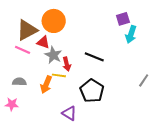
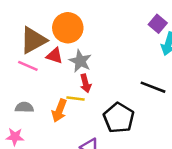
purple square: (123, 19) -> (158, 24), turned -32
gray star: (53, 55) -> (80, 61), moved
black line: (94, 57) -> (153, 87), moved

